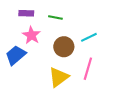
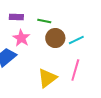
brown circle: (64, 47) -> (55, 38), moved

